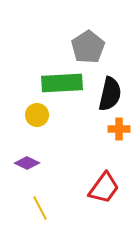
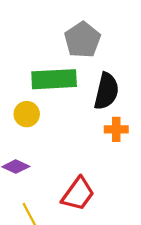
red trapezoid: (104, 188) -> (78, 194), moved

